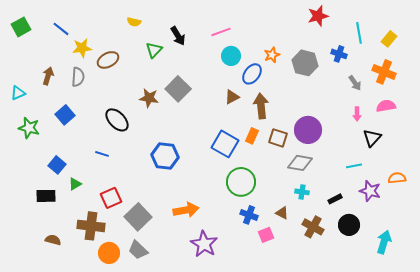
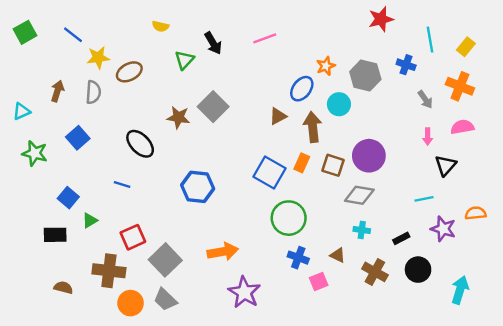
cyan circle: (231, 56) -> (339, 104), moved

